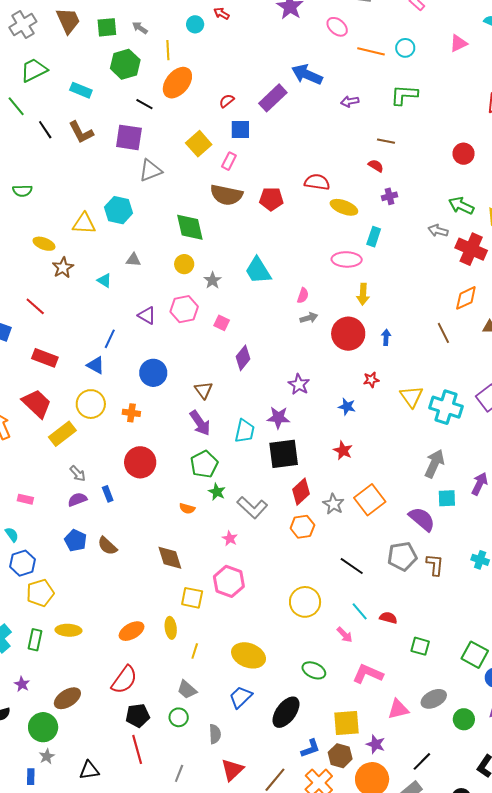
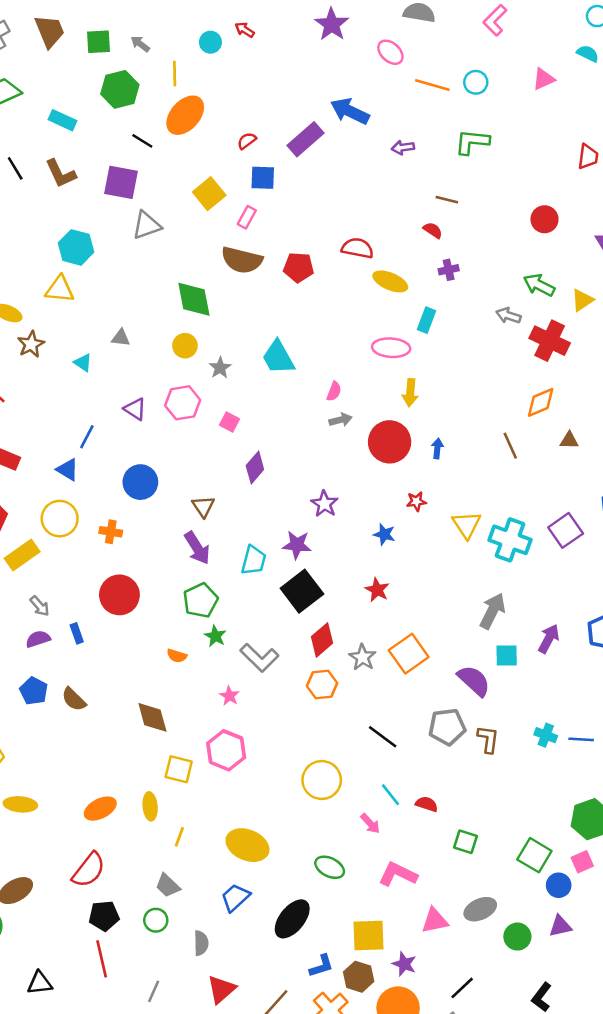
cyan hexagon: (119, 210) -> (76, 247), moved
black square: (284, 454) -> (302, 591), turned -32

